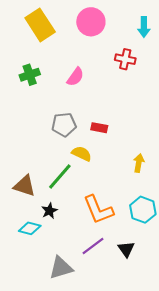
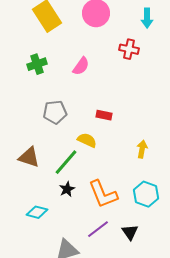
gray pentagon: (64, 125) -> (55, 112), moved
brown triangle: (25, 186) -> (29, 157), moved
black star: (49, 211) -> (67, 189), moved

